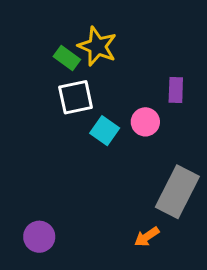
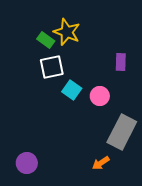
pink circle: (145, 122) -> (100, 96), moved

